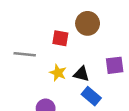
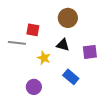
red square: (60, 38) -> (33, 30), moved
black triangle: (81, 74) -> (63, 45), moved

